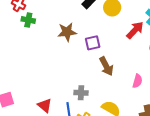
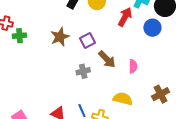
pink semicircle: (137, 81) -> (133, 66), moved
gray cross: (81, 93) -> (83, 71), moved

